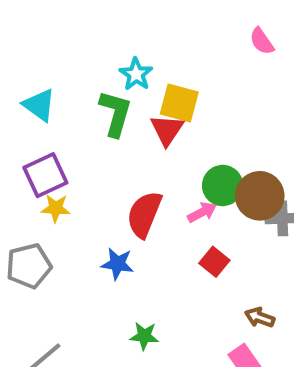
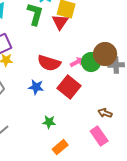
green circle: (223, 185) -> (91, 62), moved
red semicircle: (144, 214) -> (49, 63), turned -95
red square: (214, 262) -> (69, 87), moved, size x1.6

